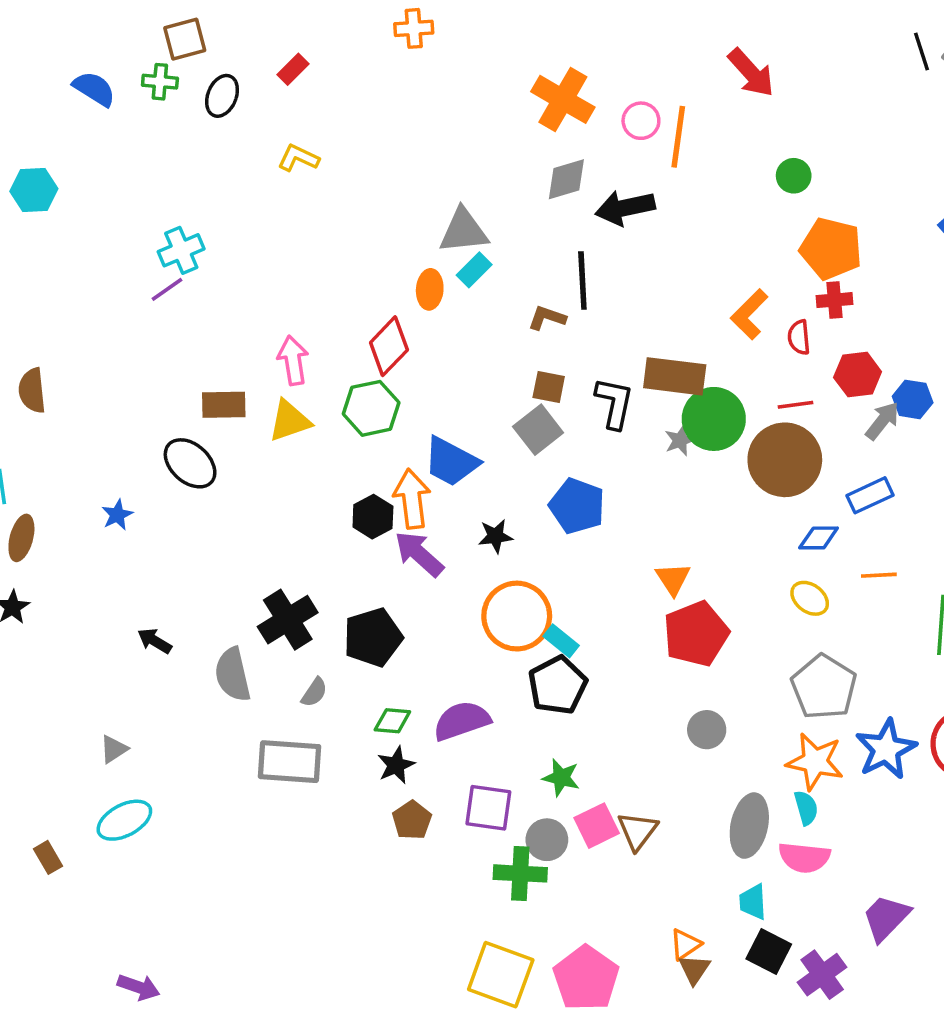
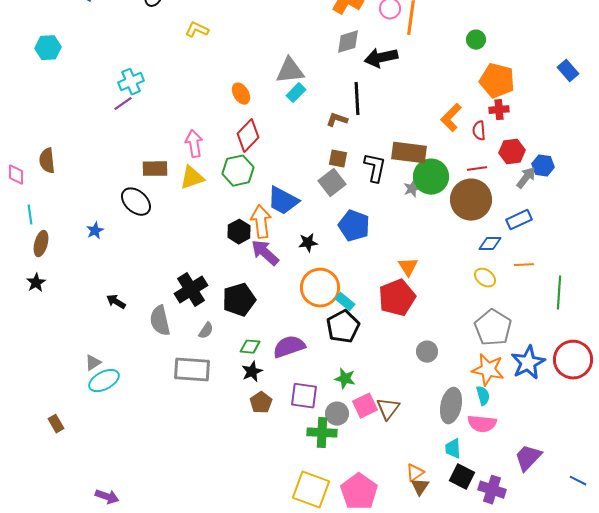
orange ellipse: (430, 289) -> (241, 94), moved, turned -35
red pentagon: (696, 634) -> (397, 298), moved
cyan ellipse: (124, 820) -> (104, 381), moved
purple cross: (822, 975) -> (492, 490), turned -36

